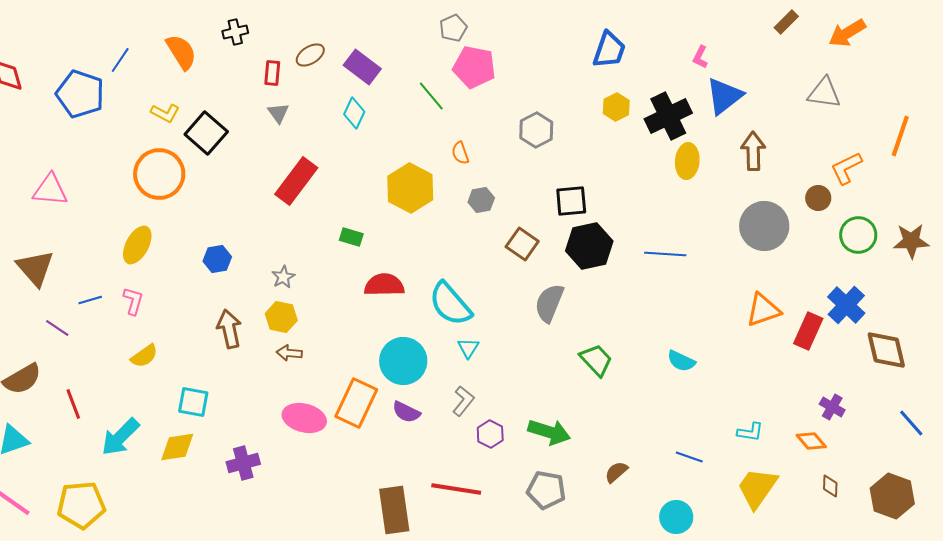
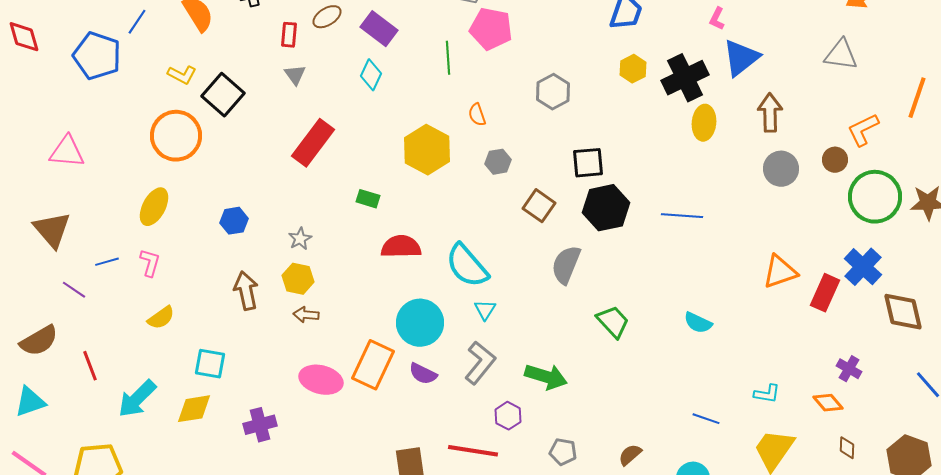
green line: (431, 96) -> (448, 58), turned 36
gray circle: (764, 226) -> (781, 169), moved, size x0.7
green circle: (858, 235) -> (875, 197), size x1.4
gray L-shape: (463, 401) -> (480, 363), size x1.4
green arrow: (549, 432) -> (546, 377), moved
purple hexagon: (490, 434) -> (508, 416), moved
brown semicircle: (616, 472) -> (630, 455), moved
gray pentagon: (546, 490) -> (563, 452), size x0.7

